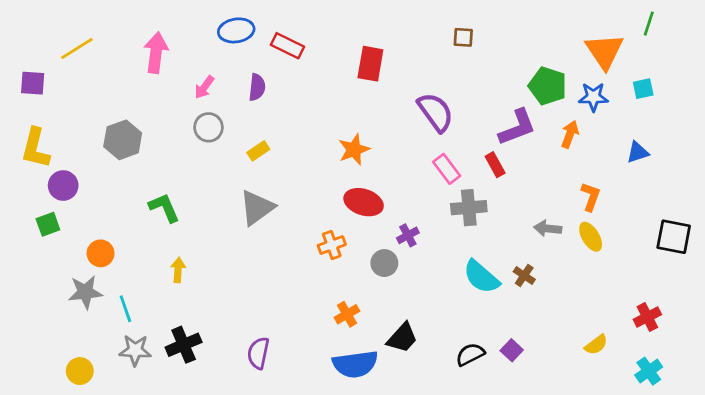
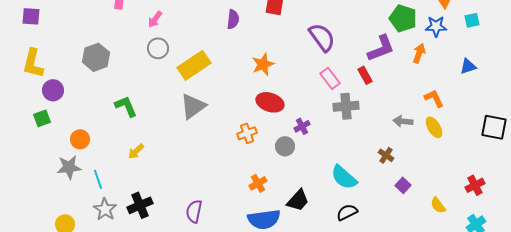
purple semicircle: (257, 87) -> (233, 19), moved
yellow rectangle: (258, 151) -> (194, 65), size x2.0
orange L-shape: (591, 197) -> (434, 98), turned -45
yellow arrow: (178, 270) -> (136, 151), turned -138
cyan semicircle: (481, 277) -> (344, 177), moved
yellow semicircle: (596, 345) -> (438, 205), turned 90
gray star: (135, 350) -> (105, 209), turned 30
purple square: (512, 350) -> (403, 185), moved

